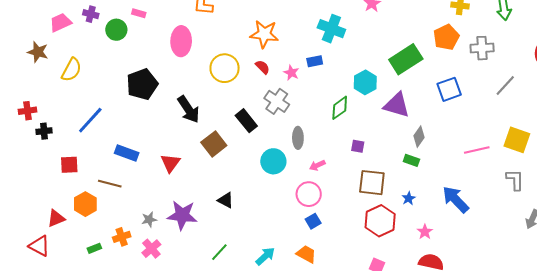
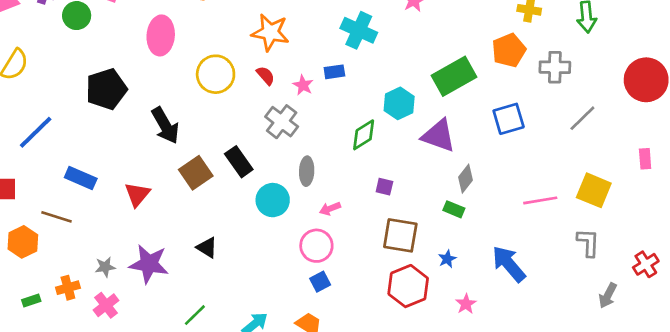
black rectangle: (246, 121) -> (239, 162), moved

